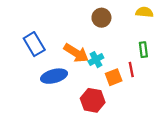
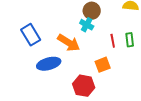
cyan cross: (96, 60) -> (87, 25), moved, turned -32
red line: (131, 69) -> (113, 41), moved

